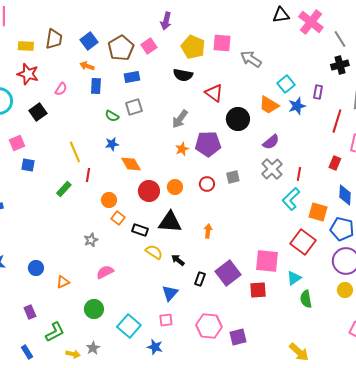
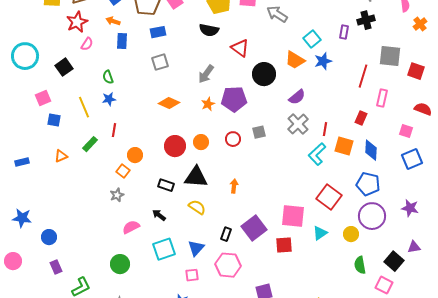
red star: (28, 74) -> (77, 22), moved, turned 30
purple rectangle: (318, 92) -> (344, 32), moved
green semicircle: (112, 116) -> (108, 77), moved, turned 40
blue star: (112, 144) -> (109, 99), moved
yellow line: (75, 152) -> (84, 107), moved
orange diamond: (131, 164) -> (169, 103), moved, turned -35
orange square: (318, 212) -> (344, 146), moved
orange square: (118, 218) -> (123, 171), moved
yellow semicircle: (154, 252) -> (197, 207), moved
black arrow: (178, 260) -> (159, 215), moved
blue circle: (36, 268) -> (49, 237), moved
orange triangle: (63, 282) -> (61, 156), moved
yellow circle: (345, 290) -> (351, 234), moved
green semicircle: (306, 299) -> (360, 265), moved
cyan square: (129, 326) -> (164, 249), moved, turned 30
pink hexagon: (209, 326) -> (228, 265), moved

